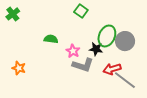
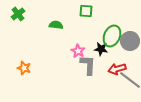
green square: (81, 11) -> (86, 11), turned -32
green semicircle: (51, 39) -> (56, 25), moved
gray L-shape: (83, 65) -> (88, 65), turned -105

